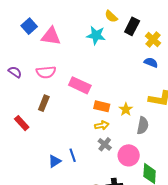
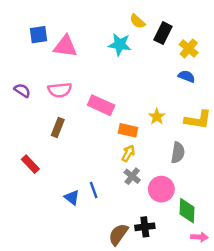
blue square: (29, 26) -> (38, 35), turned 35
yellow star: (126, 109) -> (157, 117), moved
red rectangle: (22, 123) -> (30, 164), moved
yellow arrow: (102, 125) -> (128, 153), turned -48
blue triangle: (55, 161) -> (72, 197), turned -48

